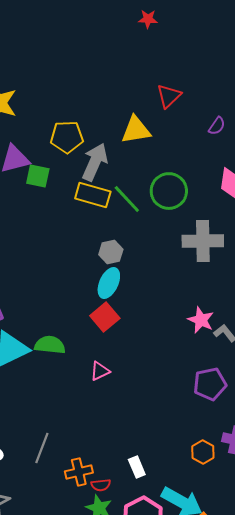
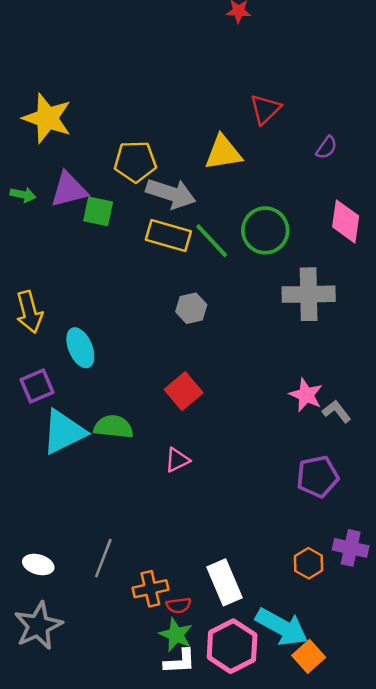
gray arrow: (95, 162) -> (171, 193), turned 84
cyan ellipse: (109, 283) -> (80, 348), moved, turned -48
white rectangle: (137, 467) -> (224, 582), size x1.6

